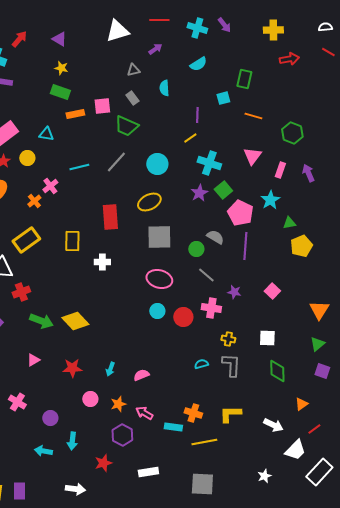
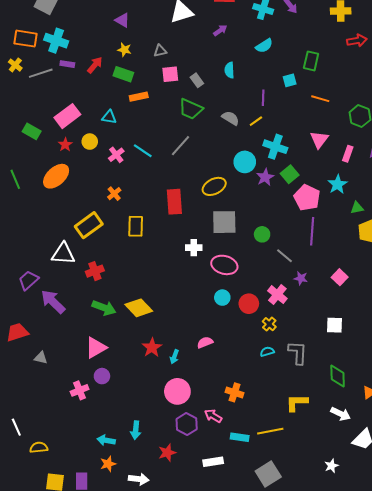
red arrow: (19, 39) -> (95, 65), moved
gray triangle: (133, 70) -> (160, 51), moved
pink square: (102, 106) -> (170, 74), moved
cyan circle: (157, 164) -> (245, 162), moved
cyan line: (79, 167) -> (143, 151), turned 48
pink cross: (50, 186) -> (116, 155), moved
orange cross: (34, 201) -> (114, 194), moved
gray semicircle: (215, 237) -> (230, 118), moved
white cross: (102, 262) -> (194, 248), moved
gray line: (206, 275) -> (285, 256), moved
red cross: (21, 292) -> (95, 271), moved
pink cross: (211, 308) -> (277, 295), turned 30
yellow cross: (228, 339) -> (269, 324), moved, turned 32
pink triangle: (33, 360) -> (96, 348), size x1.6
red star: (72, 368) -> (152, 348), moved, turned -30
green diamond: (277, 371) -> (338, 376), moved
pink semicircle: (141, 375) -> (205, 342), moved
pink circle: (90, 399) -> (177, 391), moved, size x1.6
pink cross: (17, 402) -> (80, 390), turned 36
orange star: (118, 404) -> (108, 464), moved
pink arrow: (144, 413) -> (213, 416), moved
orange cross: (193, 413) -> (235, 392), moved
purple circle: (50, 418) -> (102, 376), moved
cyan rectangle: (173, 427) -> (240, 437), moved
gray square: (202, 484) -> (268, 474), turned -35

